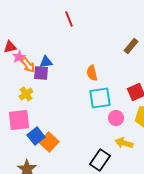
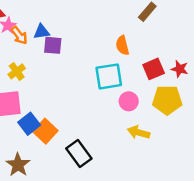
purple square: (41, 73) -> (53, 45), moved
orange semicircle: (92, 73) -> (122, 45), moved
black rectangle: (100, 160) -> (79, 154), moved, turned -70

